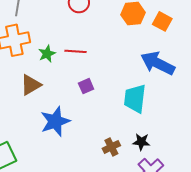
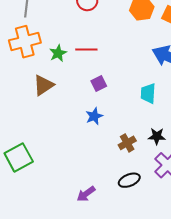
cyan trapezoid: (135, 99) -> (148, 93), size x0.7
blue star: (55, 121) -> (94, 116), moved, size x0.6

